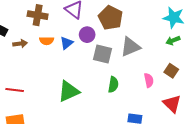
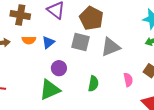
purple circle: (87, 35) -> (59, 68), moved
gray square: (102, 54) -> (81, 42), moved

